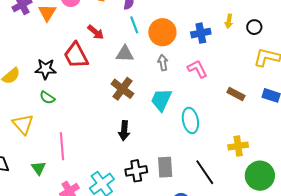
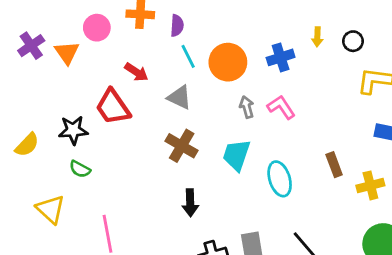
gray triangle: (125, 54) -> (179, 97), turned 30
gray arrow: (163, 63) -> (247, 107), moved
brown rectangle: (236, 94) -> (334, 165), moved, turned 48
yellow cross: (238, 146) -> (370, 185), moved

